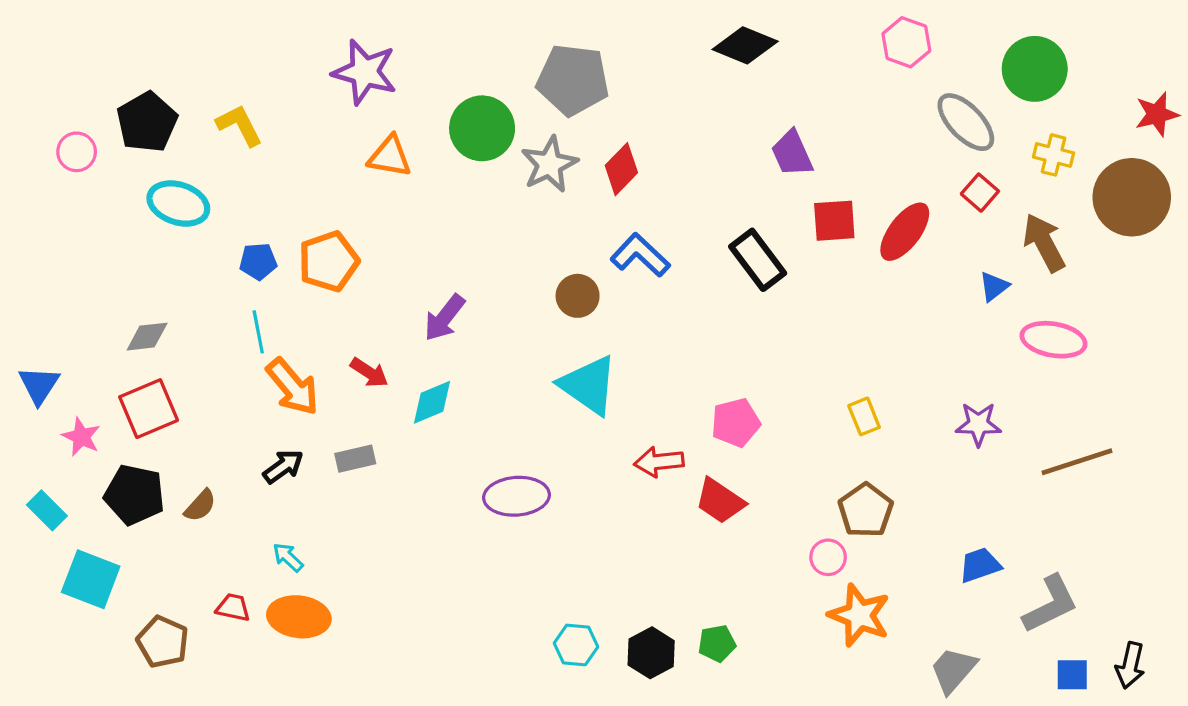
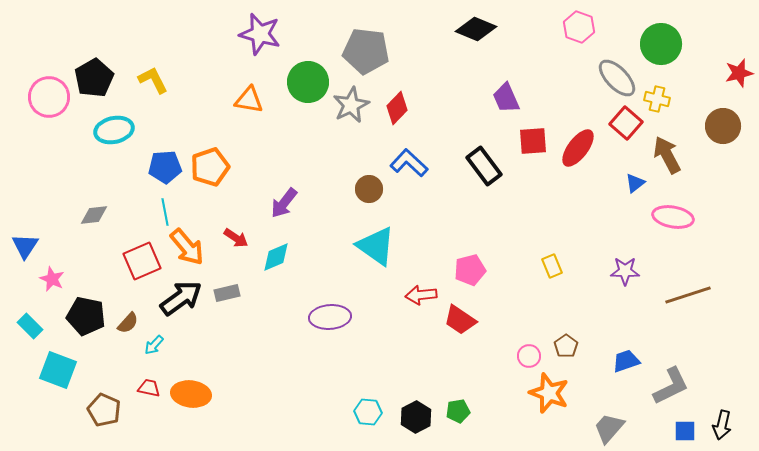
purple star: (365, 72) -> (260, 34), moved
pink circle: (77, 152) -> (49, 97), size x1.6
yellow cross: (1054, 155) -> (657, 99), moved
red square: (980, 193) -> (626, 123), size x1.4
brown circle: (1132, 197) -> (723, 126), size x0.7
cyan ellipse: (178, 203) -> (114, 130), turned -30
blue pentagon: (258, 261) -> (165, 167), size x1.4
red square: (149, 409) -> (142, 261), moved
black arrow: (283, 467) -> (181, 298), size x1.6
brown pentagon: (866, 510) -> (566, 346), moved, size x0.7
cyan arrow: (288, 557) -> (154, 345), moved, turned -90

